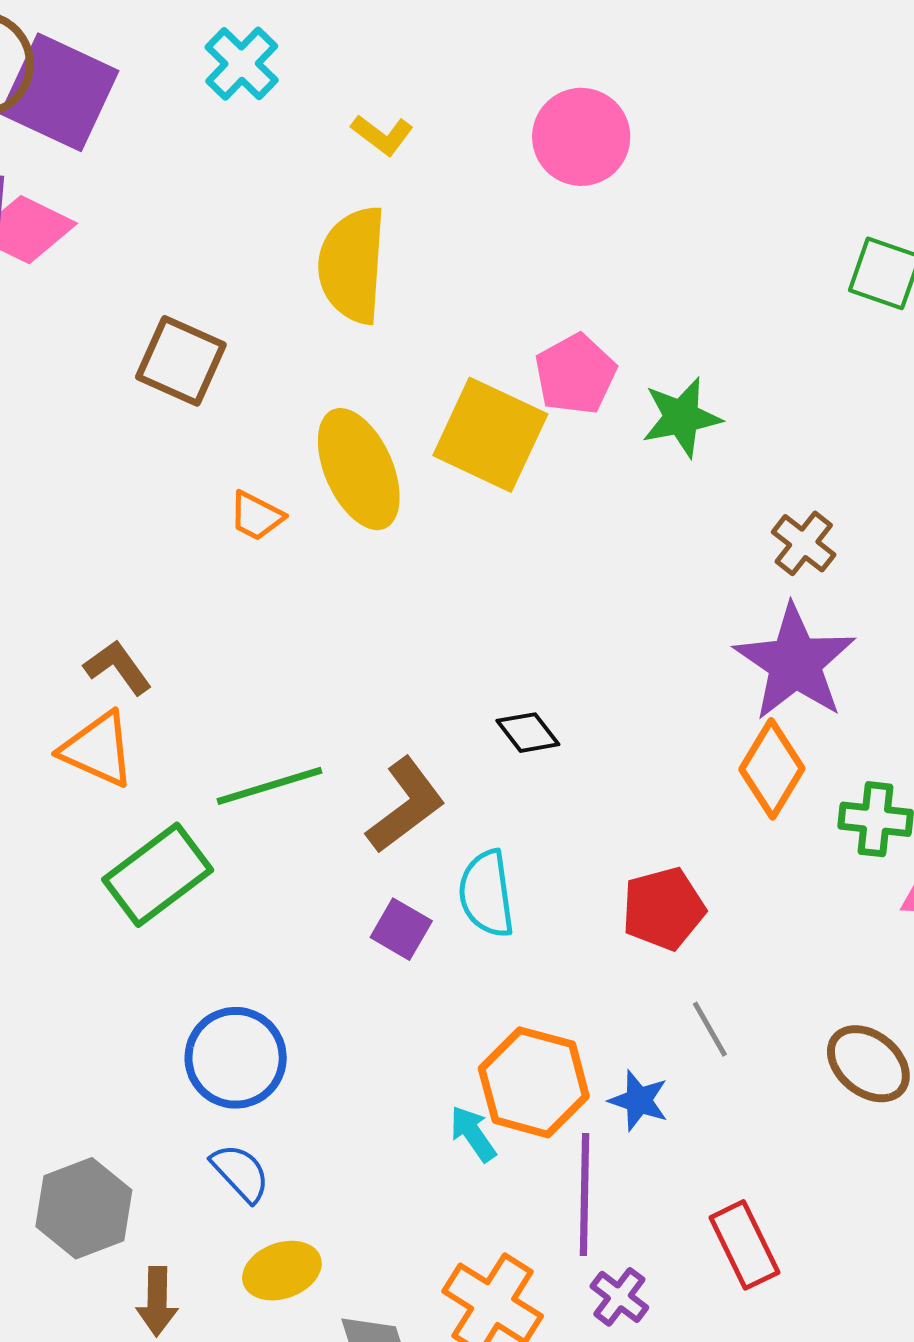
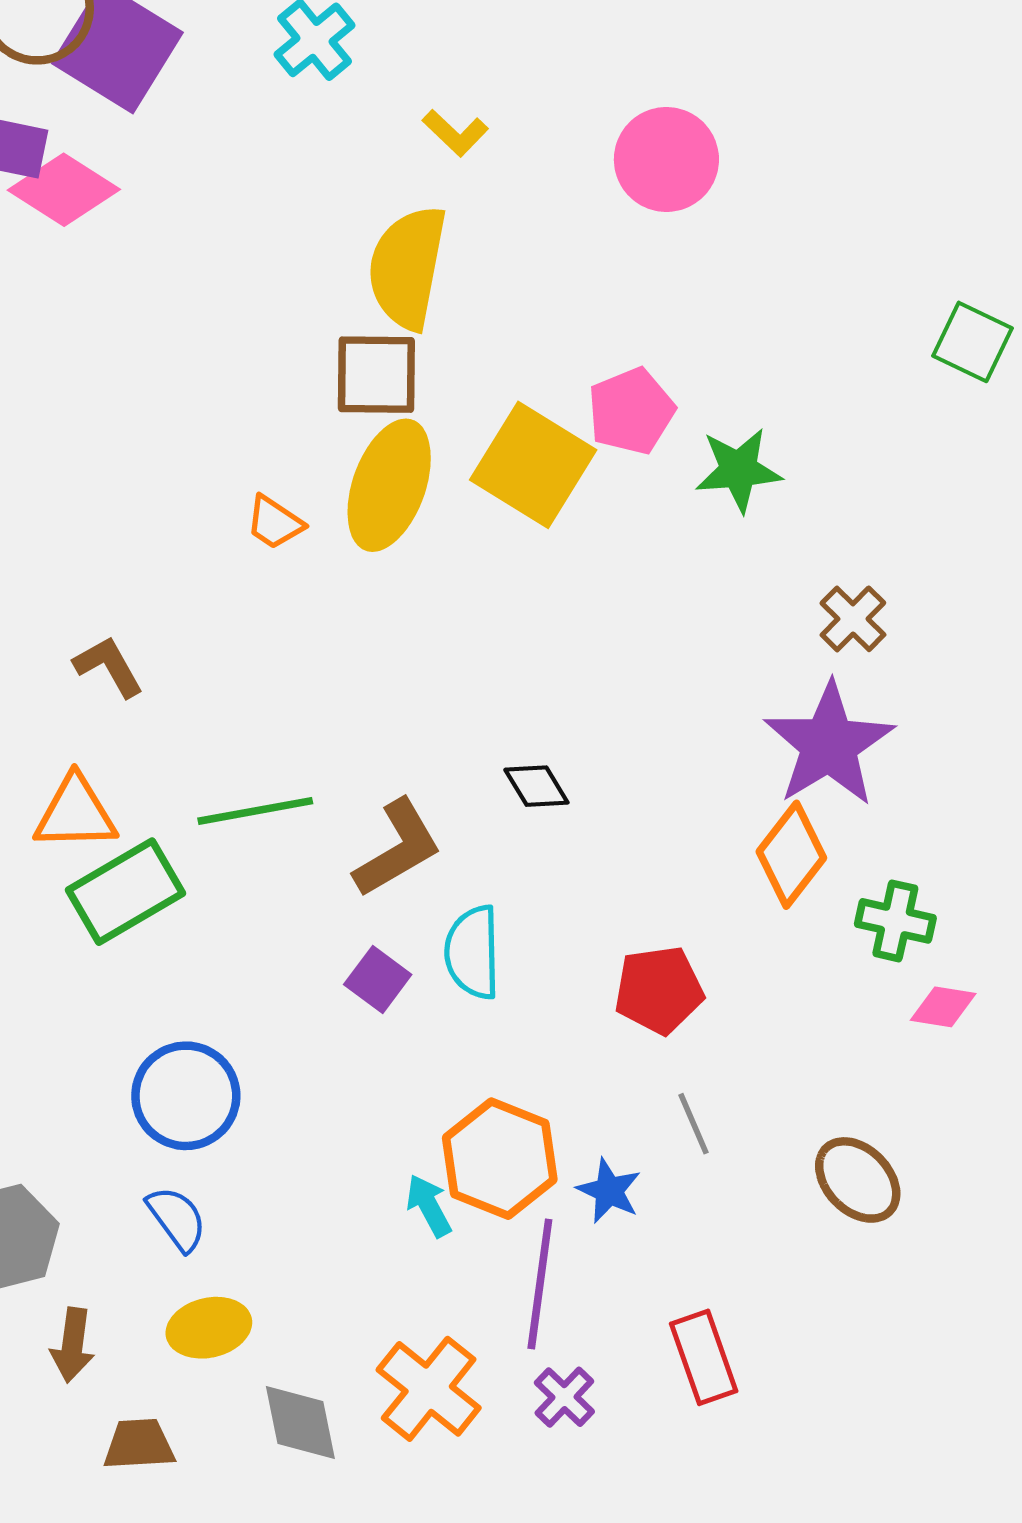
brown square: (181, 361) -> (376, 375), moved, turned -30
yellow ellipse: (359, 469) -> (389, 485), turned 37
orange triangle: (98, 749) -> (75, 813), moved, turned -32

